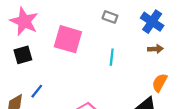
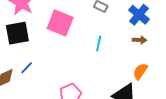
black square: (23, 55) -> (17, 33), size x1.4

